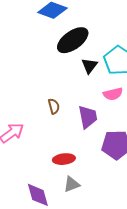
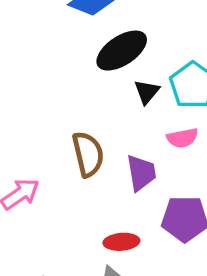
brown semicircle: (54, 106) -> (88, 154), size x1.8
red ellipse: (64, 159) -> (121, 242), moved

